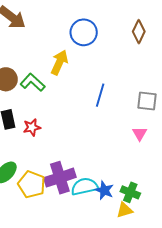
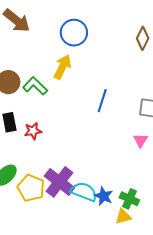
blue circle: (84, 32) -> (74, 33), moved
purple cross: (60, 178) -> (59, 182), turned -36
cyan semicircle: (84, 187) -> (84, 192), turned 32

